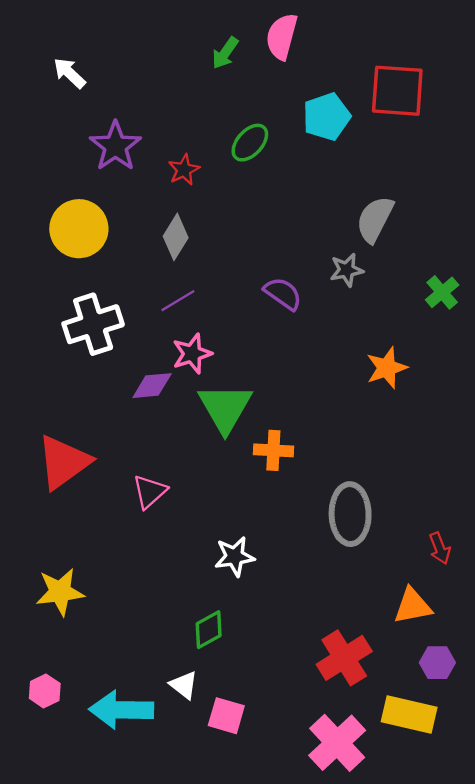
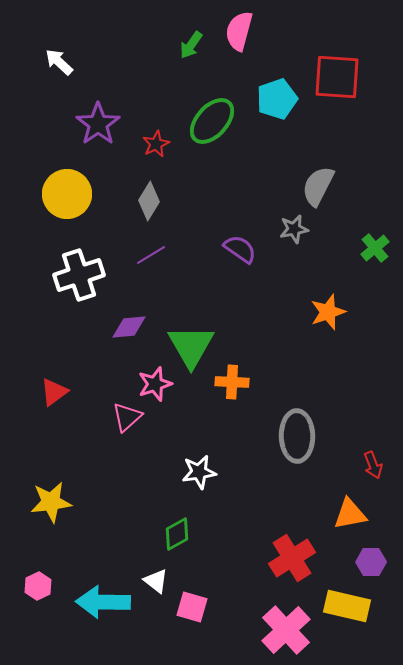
green ellipse: (250, 143) -> (212, 121), size x1.4
pink star: (192, 354) -> (155, 384), moved
red triangle: (64, 462) -> (54, 392), size x0.6

